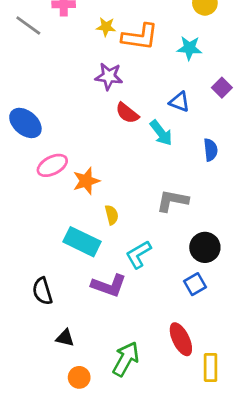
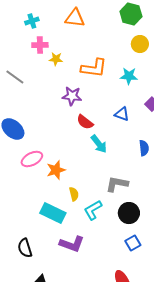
gray line: (28, 25) -> (15, 77), moved
yellow star: (106, 27) -> (56, 59), moved
cyan arrow: (161, 133) -> (99, 144), moved
black circle: (205, 247) -> (129, 213), moved
cyan L-shape: (139, 254) -> (93, 210), moved

